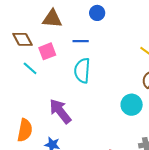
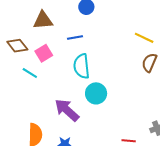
cyan circle: (132, 105) -> (96, 93), moved

